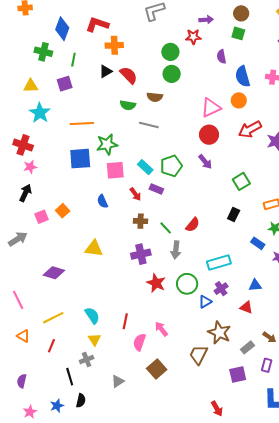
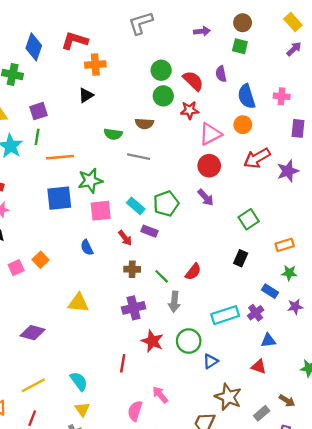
red star: (193, 37) -> (190, 110), moved
green line: (73, 60) -> (37, 137), moved
red semicircle: (129, 75) -> (193, 81), moved
purple cross: (221, 289) -> (256, 313), moved
red line: (125, 321) -> (123, 363), moved

